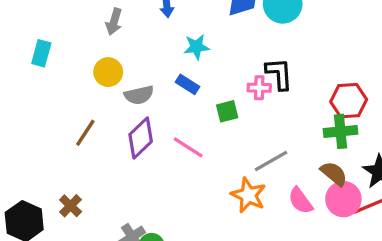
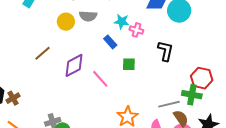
pink cross: (259, 88) -> (136, 30), moved
gray semicircle: (139, 95) -> (88, 16), moved
gray line: (271, 161) -> (169, 104), moved
brown cross: (71, 206) -> (13, 98), moved

